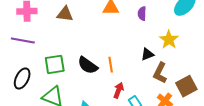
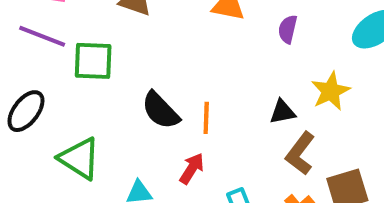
green square: (55, 64) -> (93, 61), moved
red arrow: (119, 90) -> (192, 168), moved

